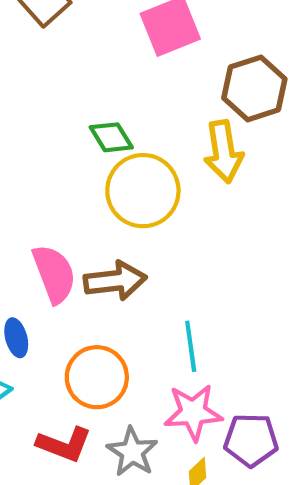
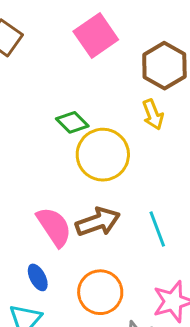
yellow arrow: (224, 152) -> (153, 115), size x0.7
cyan line: (191, 346) -> (157, 229), moved

